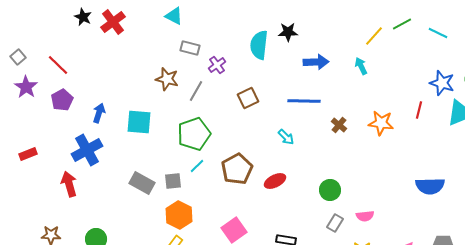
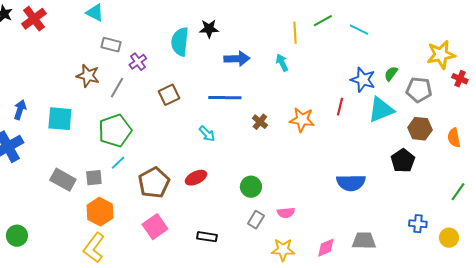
yellow line: (374, 36) -> (295, 33), turned -45
brown pentagon: (237, 169) -> (154, 183), moved

